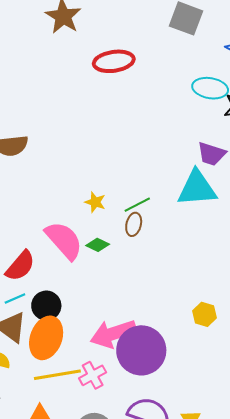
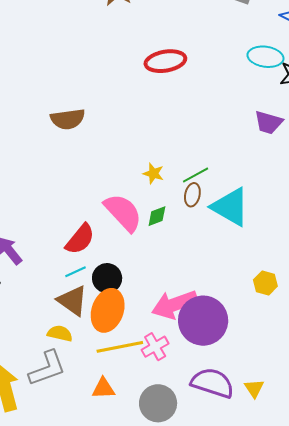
red ellipse: (114, 61) -> (165, 61), moved
cyan triangle: (197, 188) -> (230, 207), moved, turned 36
green diamond: (98, 245) -> (157, 216), turned -45

